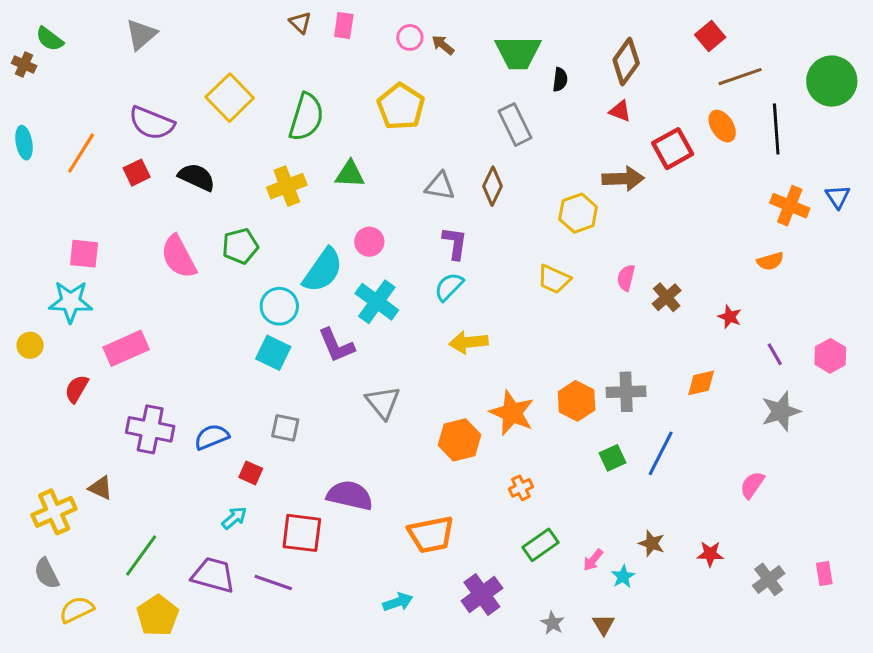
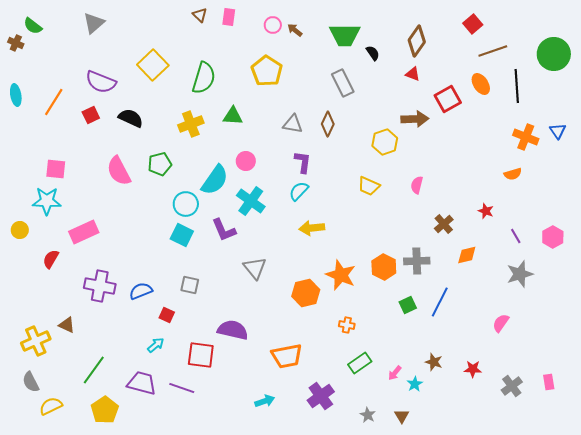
black semicircle: (560, 80) -> (373, 53), turned -42
brown cross: (667, 297) -> (444, 224), moved
orange cross: (521, 488) -> (347, 325), turned 35

